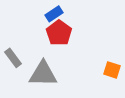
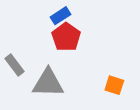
orange square: (112, 70) -> (114, 85), moved

